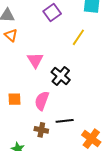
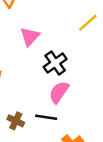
pink semicircle: (42, 101) -> (59, 92), moved

